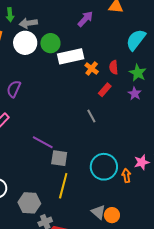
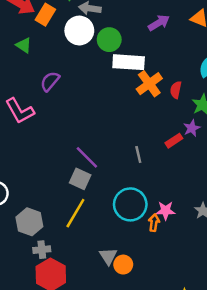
orange cross: (92, 68) -> (149, 84), size x1.5
red rectangle: (105, 90) -> (174, 141), moved
gray line: (91, 116) -> (138, 154), moved
purple line: (43, 142) -> (87, 157), moved
pink star: (142, 162) -> (166, 211), moved

